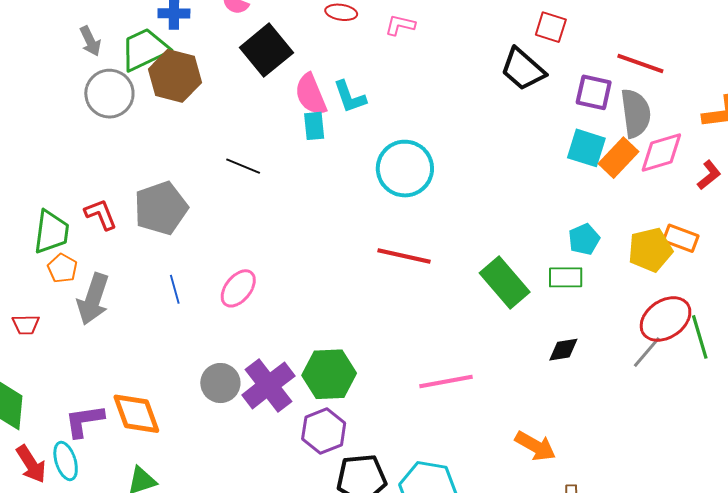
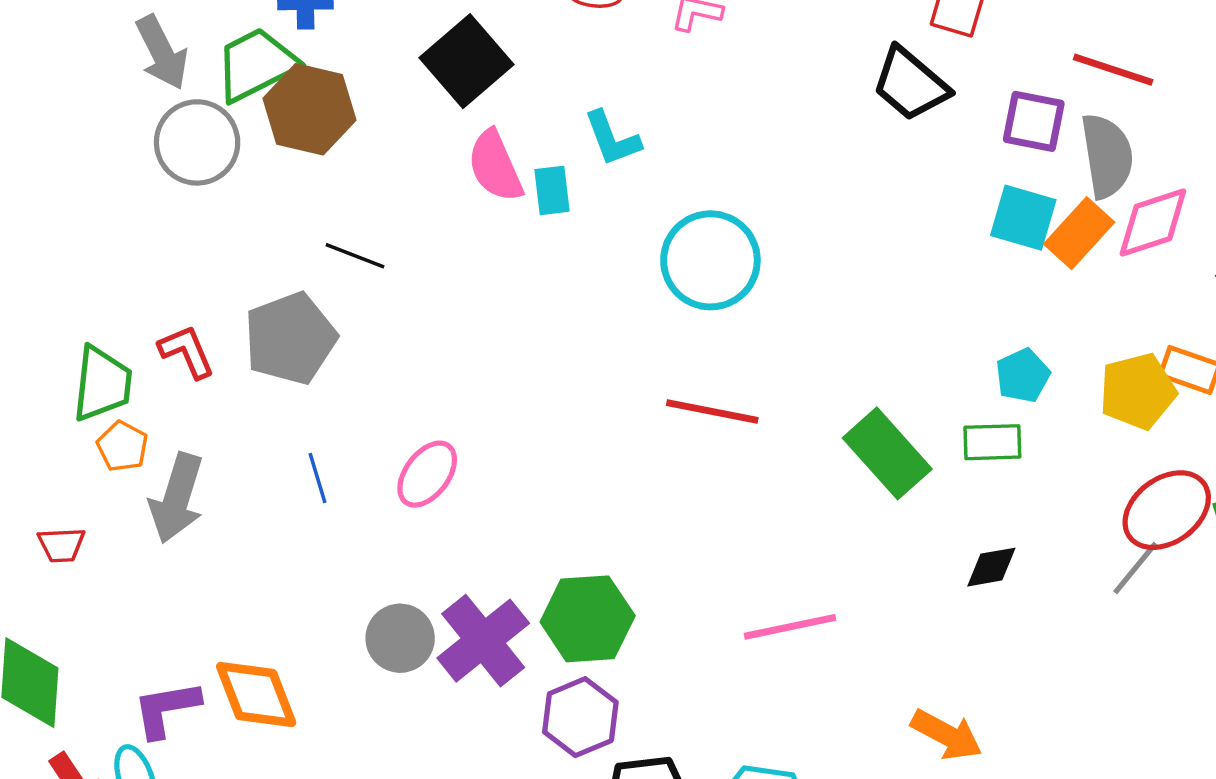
gray arrow: (90, 41) -> (162, 52), size x1.4
pink semicircle: (311, 94) -> (495, 166), moved
black line: (243, 166) -> (355, 256), moved

